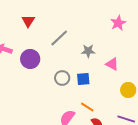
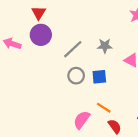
gray line: (59, 38) -> (73, 49), moved
purple circle: (30, 59) -> (41, 35), moved

